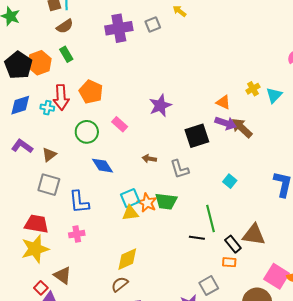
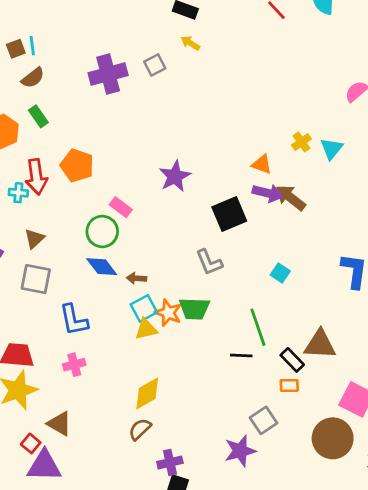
green circle: (87, 132) -> (102, 231), moved
brown triangle: (49, 155) -> (34, 239), moved
brown arrow: (149, 159) -> (137, 278), moved
gray square: (49, 185) -> (36, 279), moved

